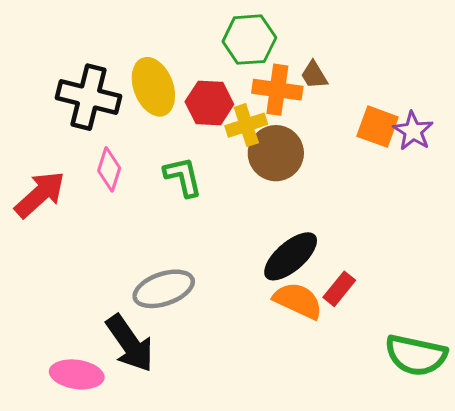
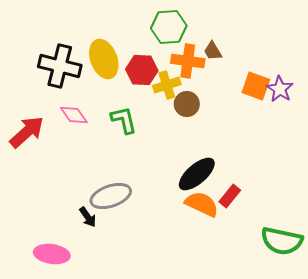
brown circle: (276, 153) -> (187, 104), size x0.7
pink diamond: (109, 169) -> (74, 115), turned -52
black arrow: (130, 343) -> (88, 217), moved, size x0.5

